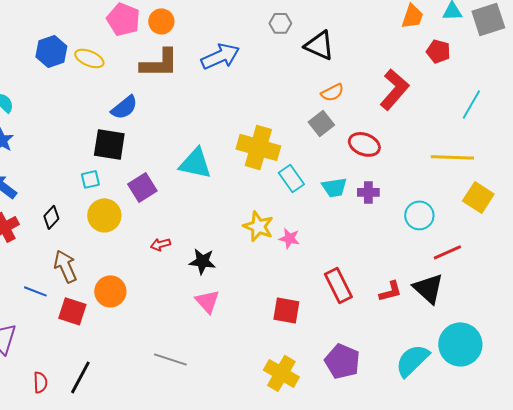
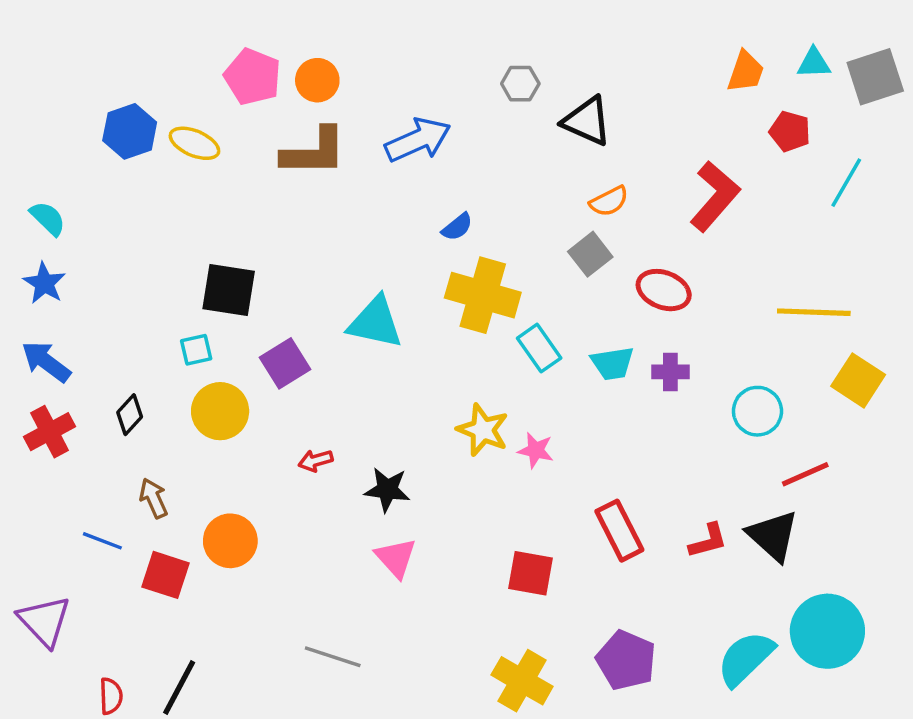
cyan line: (471, 104) -> (846, 183), moved
blue semicircle: (124, 107) -> (457, 227), moved, size x0.7
brown arrow: (65, 266) -> (154, 498), size x0.7

